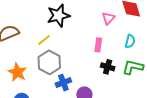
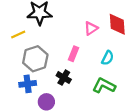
gray hexagon: (49, 62) -> (35, 59), moved
black cross: (108, 67) -> (64, 78), moved

